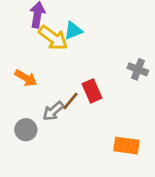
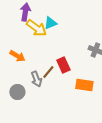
gray arrow: (53, 111) -> (36, 79), turned -70
orange rectangle: (126, 146) -> (84, 85), moved

